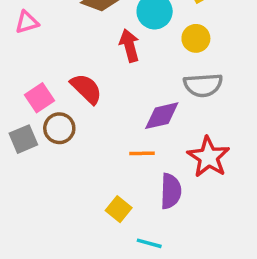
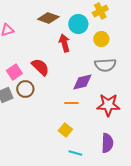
red star: (208, 157) -> (108, 105), turned -30
purple semicircle: (171, 191) -> (107, 143), moved
yellow square: (119, 209) -> (65, 130), moved

